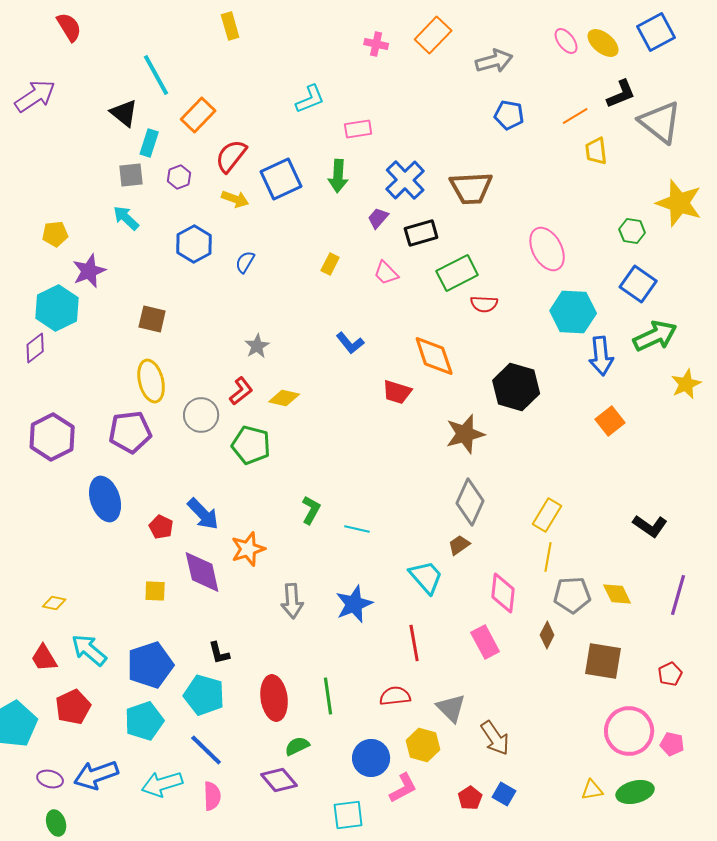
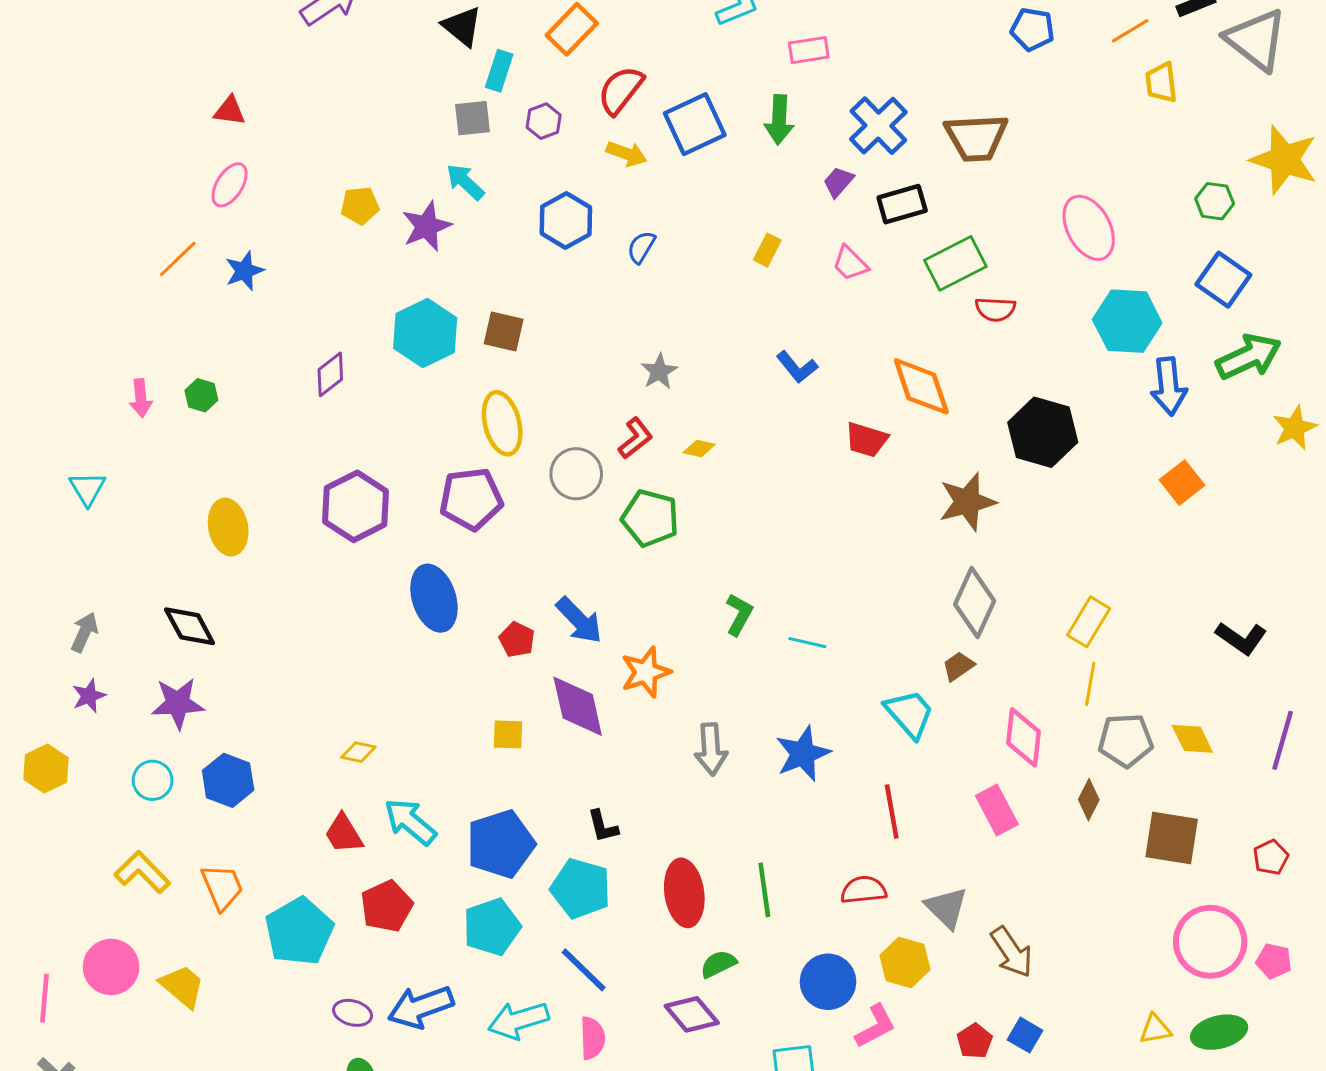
purple star: (89, 271) -> (427, 226), moved
cyan hexagon: (57, 308) -> (425, 333), moved
yellow diamond: (284, 398) -> (699, 449), size x0.7

